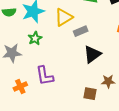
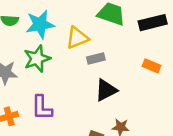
green star: (35, 38) -> (37, 59), size x1.5

